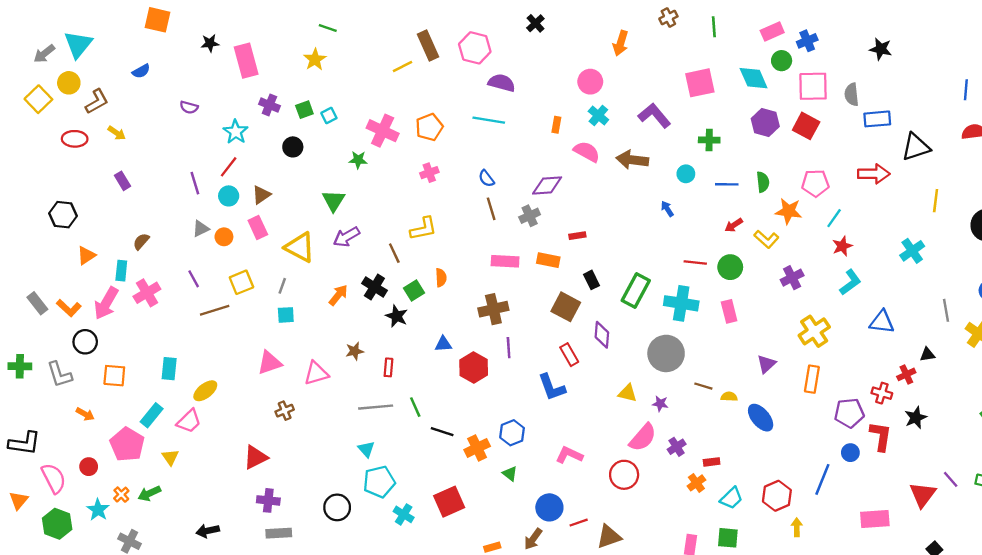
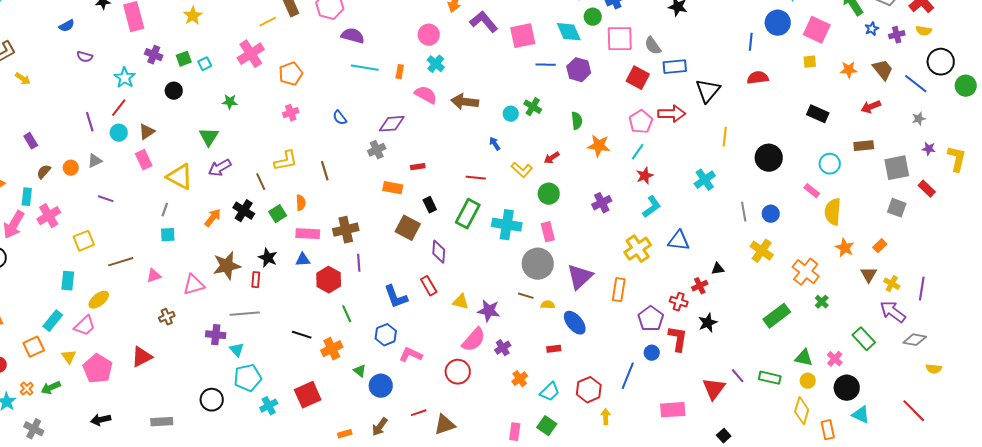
blue semicircle: (141, 71) -> (67, 26), moved
gray semicircle: (852, 94) -> (653, 46), turned -30
purple L-shape: (654, 115) -> (484, 22), moved
cyan line: (489, 120) -> (365, 68), moved
red square: (806, 126) -> (638, 78), moved
pink cross: (383, 131) -> (251, 54), moved, turned 32
green cross: (709, 140) -> (533, 107), moved, turned 30
black triangle: (916, 147) -> (708, 91), turned -32
purple rectangle: (122, 181) -> (31, 141), moved
pink pentagon: (815, 183) -> (641, 122), moved, turned -30
blue line: (727, 184) -> (546, 65), moved
brown line: (491, 209) -> (325, 171), moved
orange circle: (224, 237) -> (71, 168), moved
yellow L-shape: (766, 239) -> (522, 170), moved
pink rectangle: (505, 261) -> (308, 234), moved
red line: (695, 262) -> (476, 178), moved
purple line: (194, 279) -> (106, 199), moved, turned -42
yellow square: (241, 282) -> (84, 241), moved
brown line: (215, 310) -> (121, 262), moved
gray line: (946, 310) -> (744, 212), moved
black star: (397, 316) -> (268, 258), moved
yellow cross: (814, 331) -> (638, 249), moved
brown star: (355, 351) -> (227, 266), size x1.8
gray circle: (666, 353) -> (538, 264), moved
red rectangle: (569, 355) -> (429, 286), moved
pink triangle: (269, 363) -> (154, 276), size x0.7
purple triangle: (766, 364) -> (580, 277), size x1.6
orange square: (114, 376) -> (34, 347), moved, turned -30
purple star: (660, 404) -> (489, 311), size x1.6
green line: (415, 407) -> (347, 314), moved
purple pentagon: (849, 413) -> (651, 319), turned -30
blue hexagon: (512, 433) -> (386, 335), moved
pink pentagon: (127, 444) -> (98, 369), moved
red rectangle: (712, 462) -> (554, 349), moved
purple cross: (268, 500) -> (216, 335), moved
blue circle: (549, 507) -> (381, 386), moved
cyan cross: (404, 514) -> (269, 406), turned 30
green square: (728, 538) -> (547, 426), turned 30

